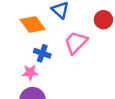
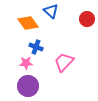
pink trapezoid: (76, 43) -> (64, 62), moved

